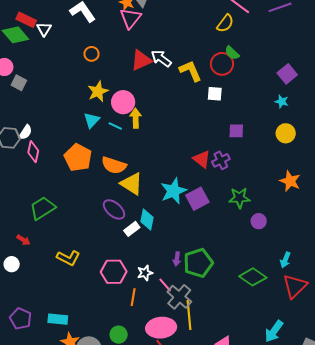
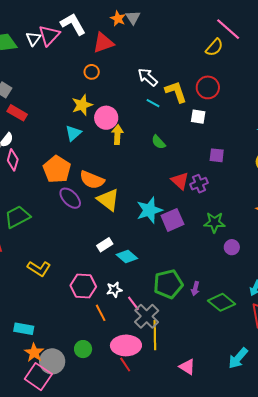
pink triangle: (130, 18) -> (49, 35), moved
red rectangle: (26, 20) -> (17, 113), moved
green semicircle: (232, 53) -> (158, 142), moved
orange circle: (92, 54) -> (92, 72), moved
red triangle: (141, 60) -> (103, 43), moved
cyan line: (115, 126) -> (153, 103), moved
purple ellipse: (114, 209) -> (70, 198), moved
cyan diamond: (147, 219) -> (127, 256), moved, turned -65
purple arrow: (177, 259) -> (195, 289), moved
orange line: (133, 297) -> (101, 313), turned -42

